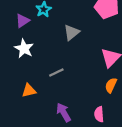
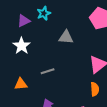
gray triangle: (72, 32) -> (66, 37), turned 35
orange semicircle: (111, 85) -> (95, 89), turned 144

